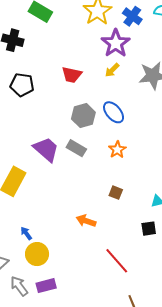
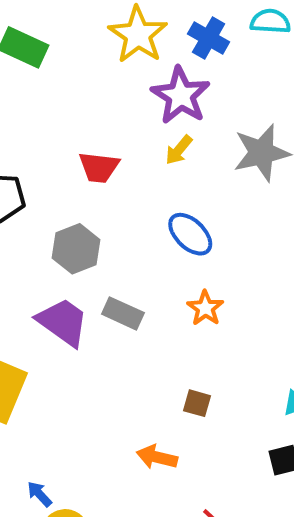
gray hexagon: (83, 116) -> (76, 249), moved
brown square: (116, 193) -> (197, 403), moved

